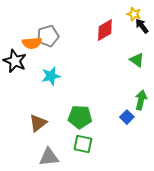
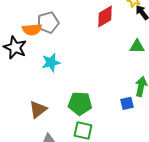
green triangle: (137, 60) -> (137, 46), turned -35
blue square: (127, 117) -> (127, 103), turned 32

